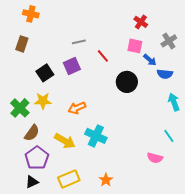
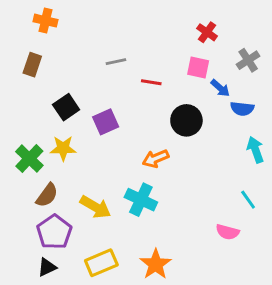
red line: (103, 56) -> (151, 82), turned -40
purple square: (72, 66) -> (106, 122), moved
orange arrow: (77, 108) -> (156, 159), moved
orange star: (106, 180) -> (156, 264), size x1.5

